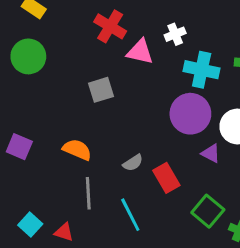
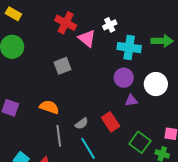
pink triangle: (140, 52) -> (87, 38), turned 30
purple circle: (190, 114) -> (124, 78), size x0.7
purple triangle: (211, 153) -> (131, 101), moved, turned -32
gray semicircle: (133, 163) -> (82, 123), moved

